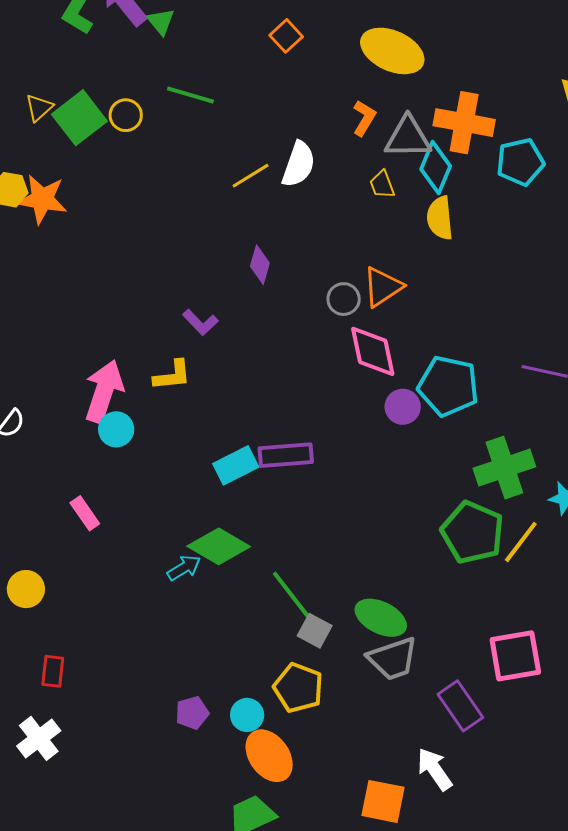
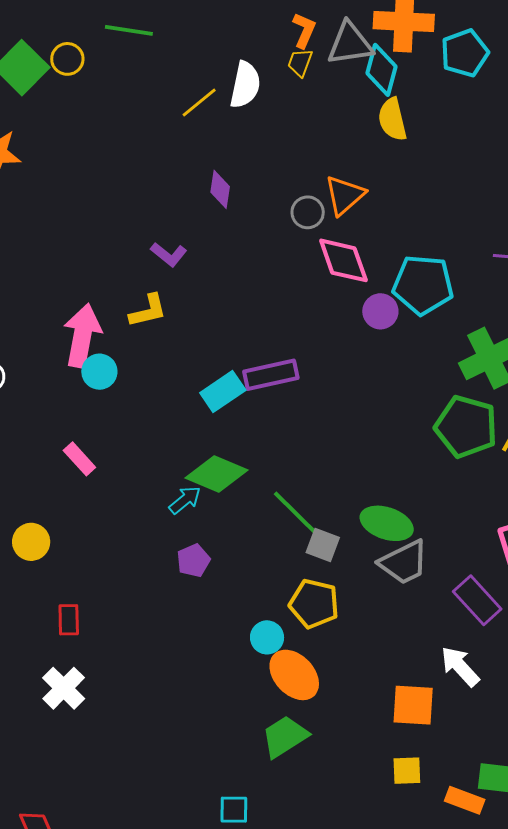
yellow trapezoid: (382, 185) -> (300, 63), moved, turned 48
purple pentagon: (192, 713) -> (193, 561), moved

